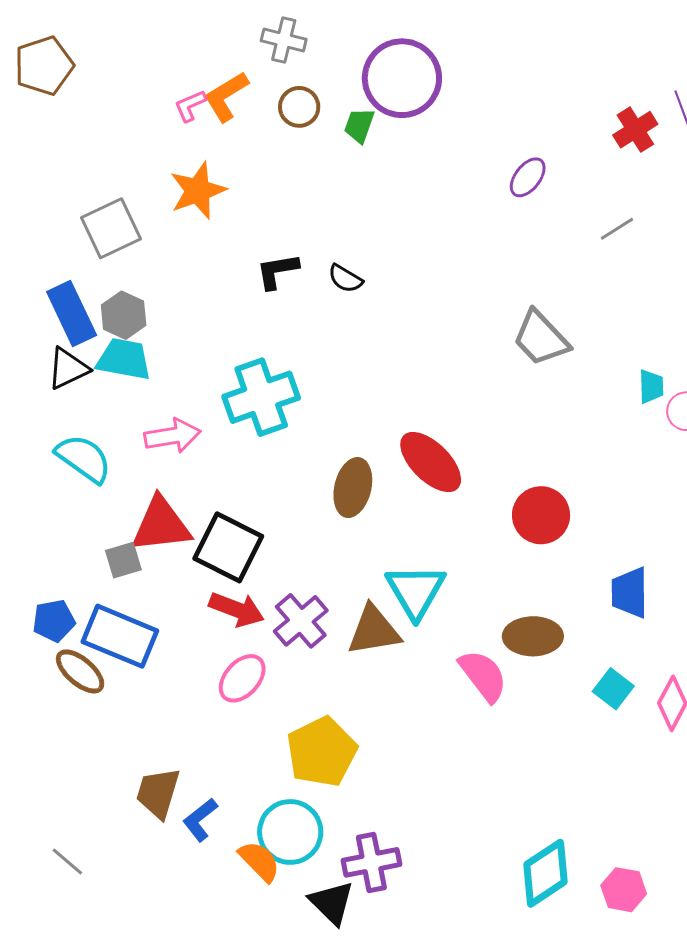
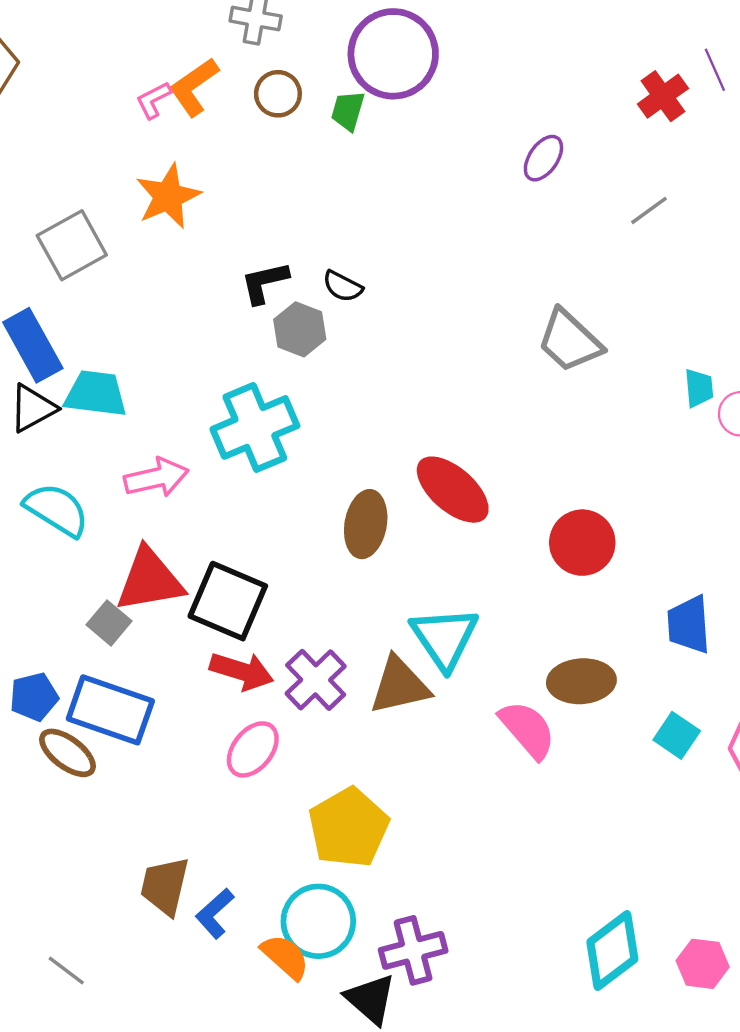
gray hexagon: (124, 315) -> (300, 329), moved
gray square: (123, 560) -> (109, 623), turned -30

